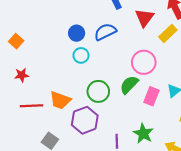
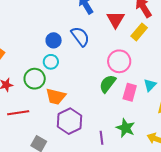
blue semicircle: (105, 32) -> (80, 36), turned 85
cyan circle: (81, 55) -> (51, 62), moved
green circle: (98, 91) -> (35, 79), moved
orange trapezoid: (60, 100) -> (56, 96), moved

